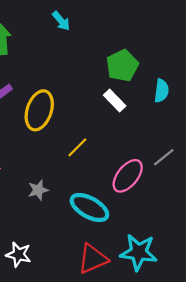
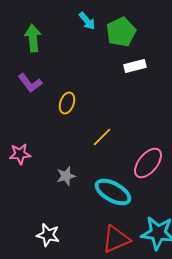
green pentagon: (122, 66) -> (121, 32), moved
white rectangle: (115, 101) -> (135, 66), moved, turned -60
yellow ellipse: (39, 110) -> (67, 103), size x0.6

